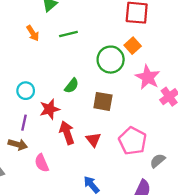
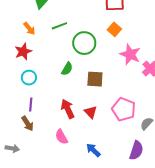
green circle: (111, 60) -> (84, 43), moved
red star: (50, 109) -> (23, 51), moved
brown arrow: (18, 144) -> (28, 124), turned 49
pink semicircle: (42, 163) -> (61, 137), moved

